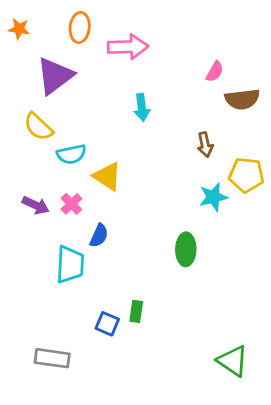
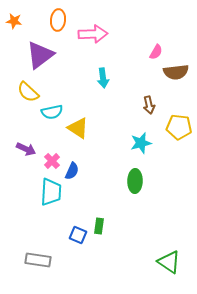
cyan star: (213, 197) -> (141, 143), moved
pink cross: (71, 204) -> (52, 161), moved

